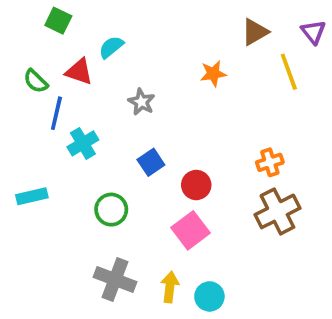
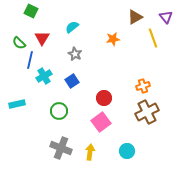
cyan semicircle: (111, 47) -> (72, 27), moved
red triangle: (79, 72) -> (42, 38), turned 42
blue square: (151, 162) -> (72, 81), moved
cyan circle: (209, 296) -> (127, 151), moved

